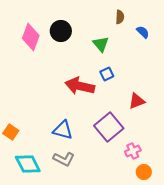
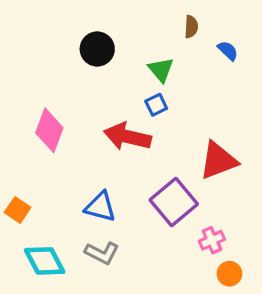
pink diamond: (31, 37) -> (49, 130), moved
blue square: (107, 74) -> (156, 105), moved
red triangle: (137, 101) -> (218, 161), size x1.5

